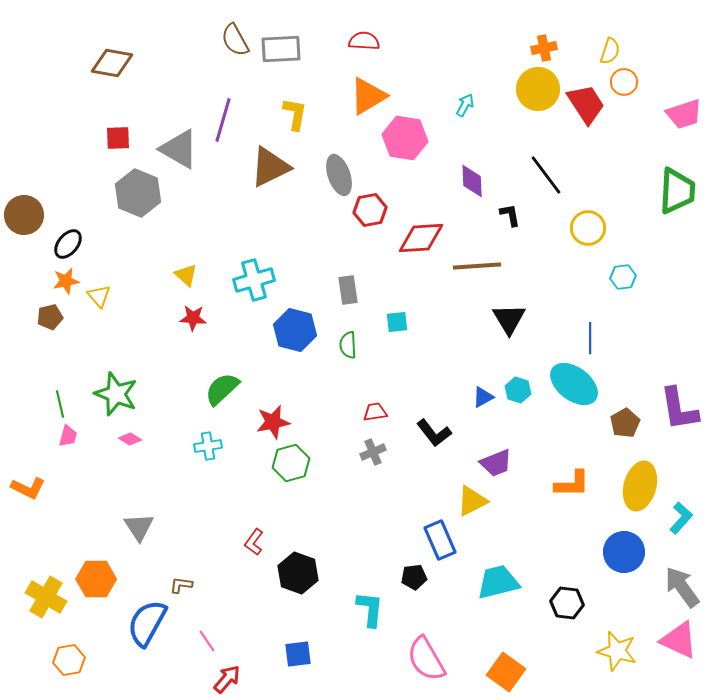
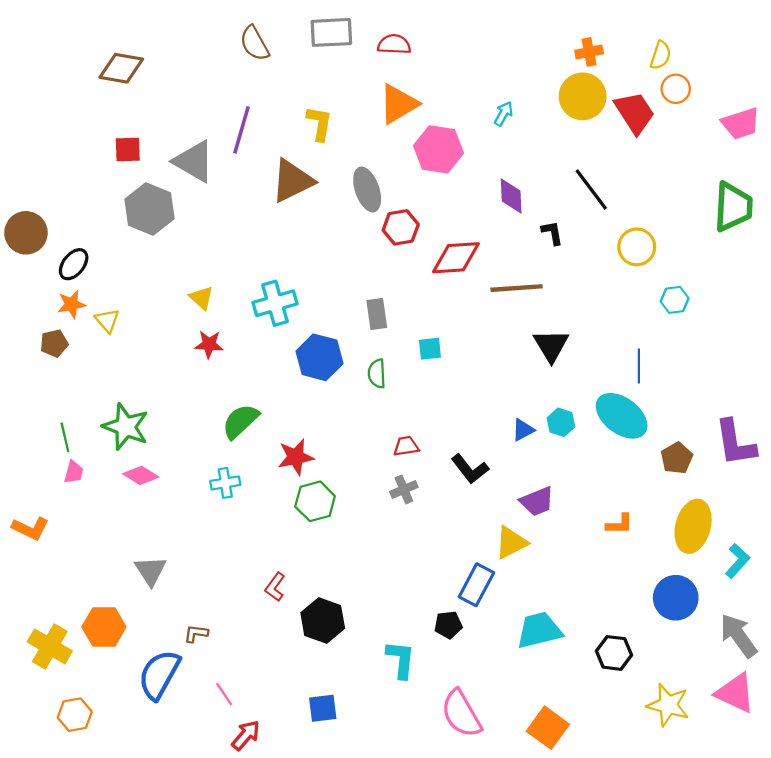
gray rectangle: (281, 49) -> (331, 32), moved
pink diamond: (130, 439) -> (141, 475), size x1.4
orange L-shape: (572, 484) -> (619, 524), size x0.7
blue rectangle: (440, 540) -> (476, 585), turned 51

